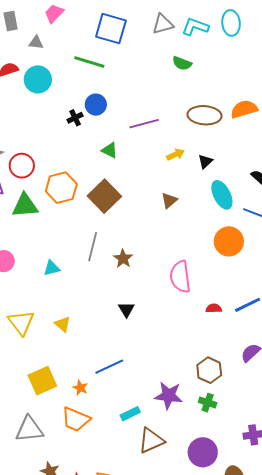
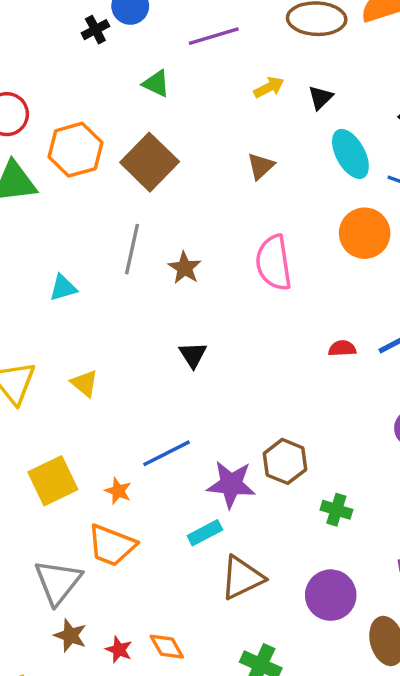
pink semicircle: (180, 277) -> (274, 263), moved
brown hexagon: (209, 370) -> (285, 461), moved
purple star: (169, 396) -> (231, 484), moved
gray triangle: (29, 429) -> (58, 582), moved, turned -44

